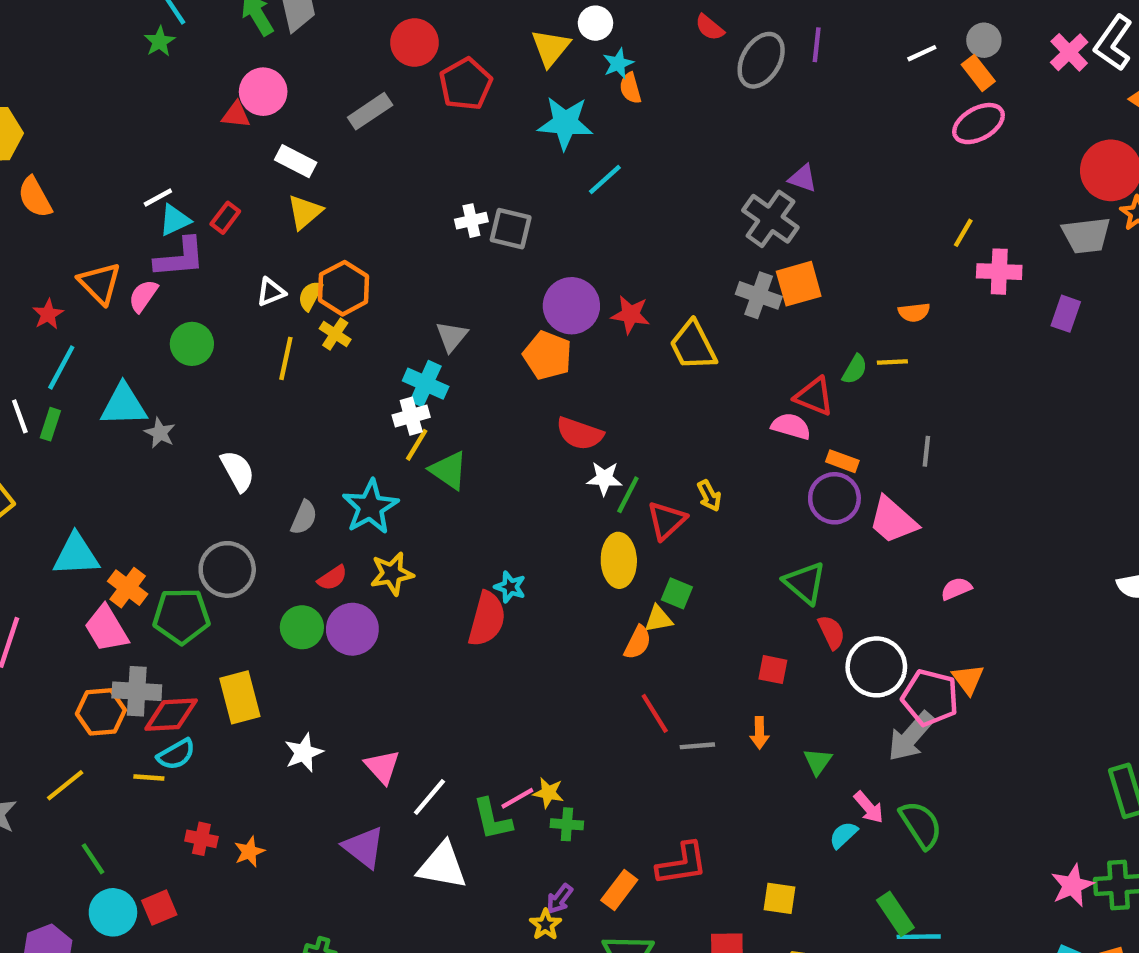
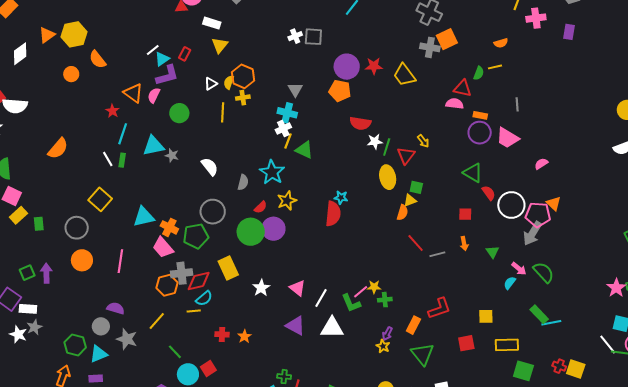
yellow cross: (335, 334) -> (243, 98), turned -32
green circle: (302, 627) -> (251, 232), size x1.4

